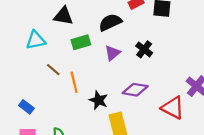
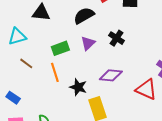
green rectangle: (81, 42) -> (60, 48), moved
brown line: (53, 70) -> (26, 63), moved

